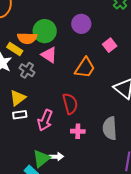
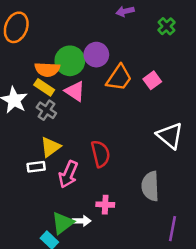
purple circle: (81, 24) -> (96, 55), moved
yellow rectangle: (15, 49) -> (44, 87), moved
orange trapezoid: (85, 68) -> (119, 78), moved
yellow triangle: (18, 98) -> (51, 147), moved
pink cross: (78, 131) -> (105, 205), moved

